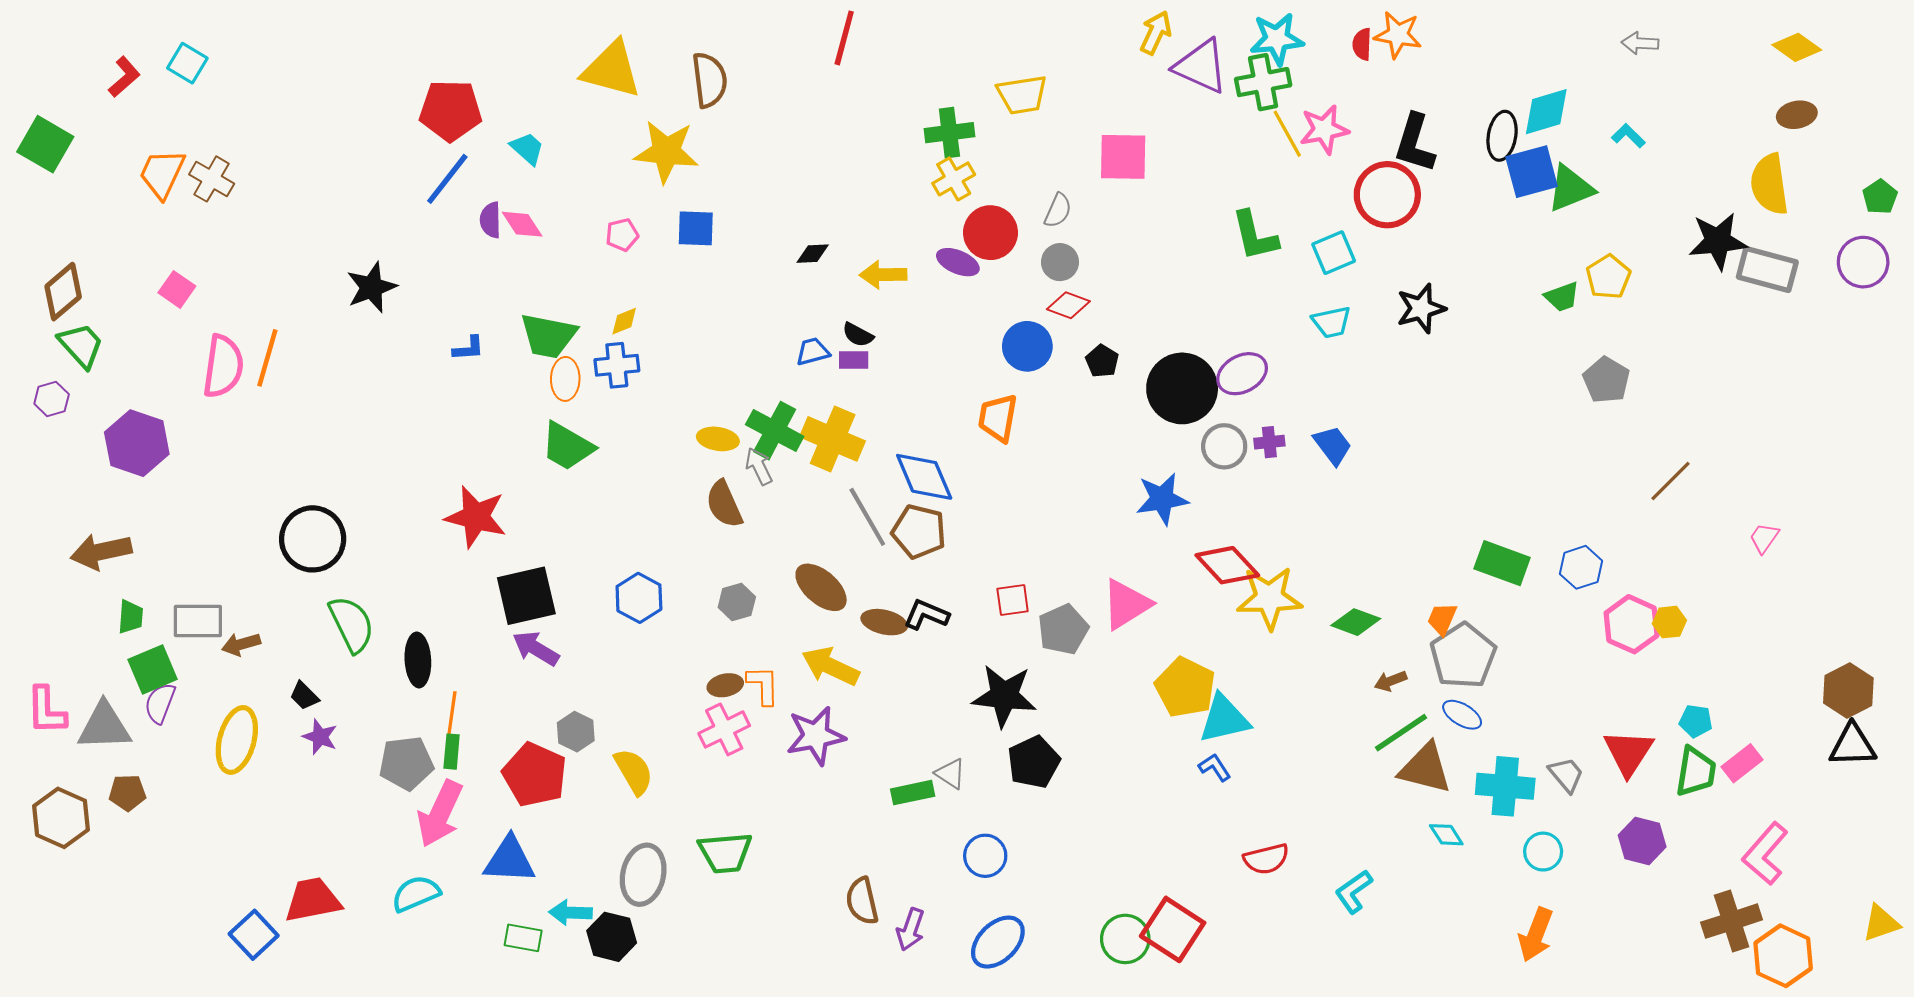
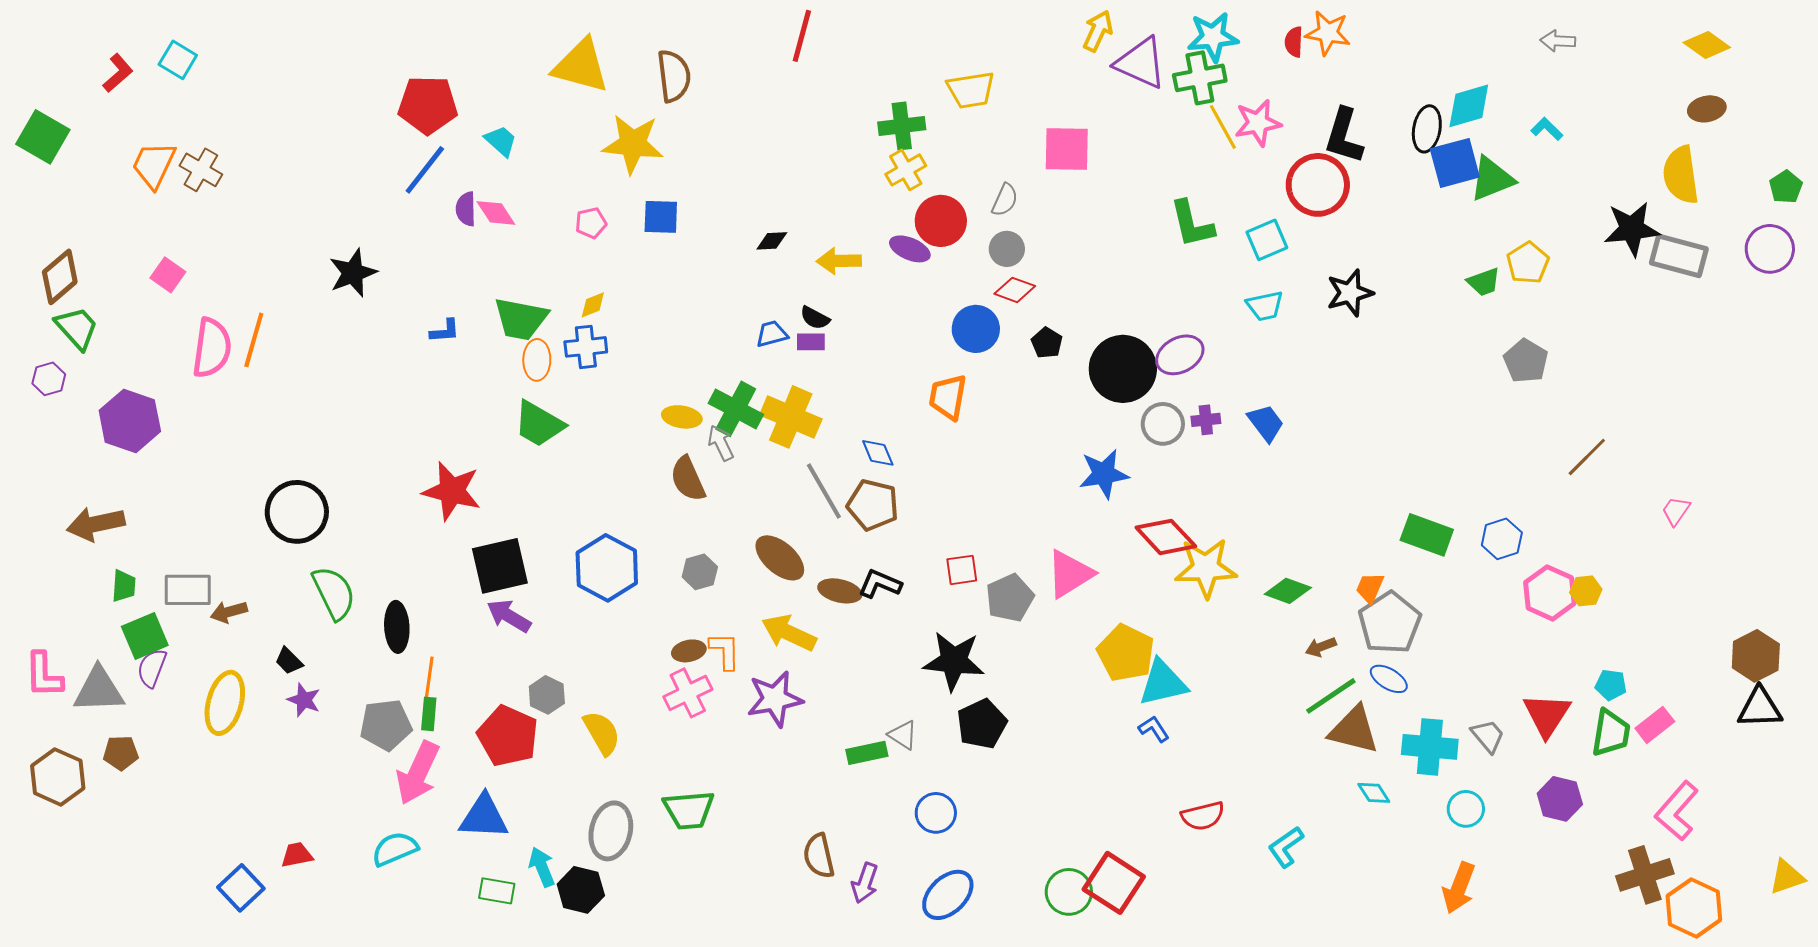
blue diamond: (924, 477) -> (878, 453), size x0.6
blue hexagon: (639, 598) -> (607, 568), size x1.4
red trapezoid: (313, 900) -> (297, 855), size x0.6
cyan arrow: (571, 913) -> (542, 867), turned 66

